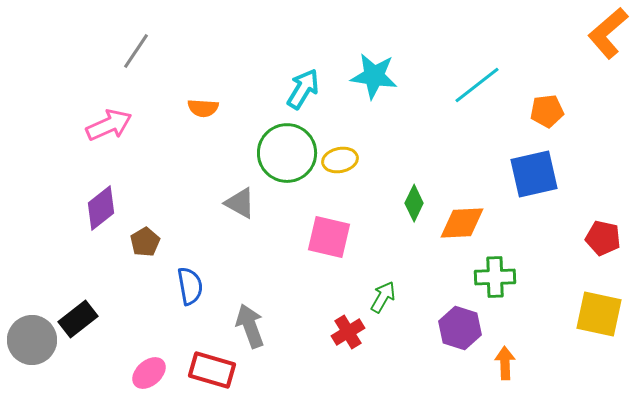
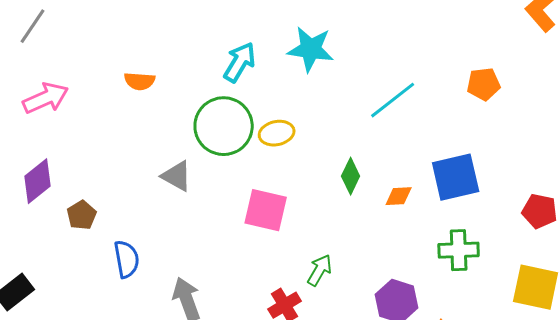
gray line: (136, 51) -> (33, 26), moved
cyan line: (477, 85) -> (393, 100), moved
blue square: (534, 174) -> (456, 177), moved
orange diamond: (462, 223) -> (399, 196), size x0.6
green cross: (495, 277) -> (459, 250), moved

